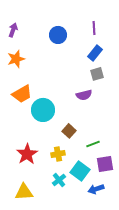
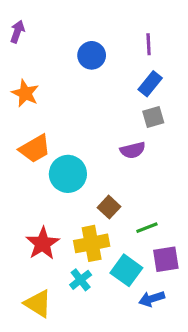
purple arrow: (13, 30) -> (17, 32), moved
orange star: (16, 59) -> (25, 93), turned -30
yellow cross: (58, 154) -> (92, 243), size x1.5
cyan cross: (59, 180) -> (81, 280), moved
yellow triangle: (24, 192) -> (38, 304), turned 36

